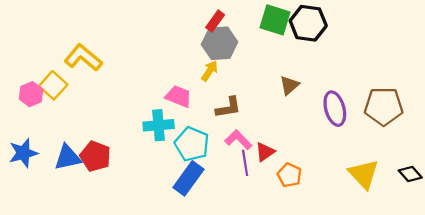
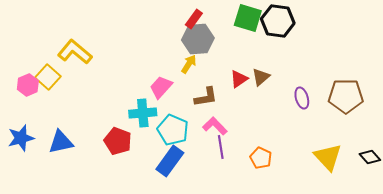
pink trapezoid: (178, 96) -> (161, 87), turned -70
purple ellipse: (335, 109) -> (302, 98), size x0.7
red triangle: (265, 152) -> (239, 79), moved
red pentagon: (95, 156) -> (118, 141), moved

